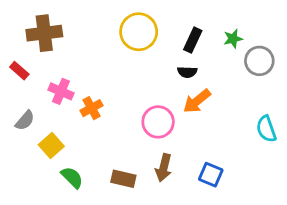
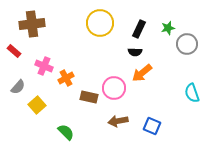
brown arrow: (164, 168) -> (118, 121), turned 66
green semicircle: (72, 177) -> (66, 132), moved
brown rectangle: (123, 179) -> (89, 97), moved

